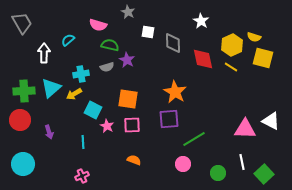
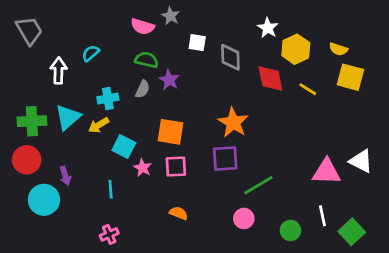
pink semicircle: (98, 25) -> (143, 27), moved
yellow hexagon: (232, 45) -> (296, 49), moved
gray semicircle: (107, 67) -> (143, 89), turned -48
cyan circle: (23, 164) -> (44, 200), moved

